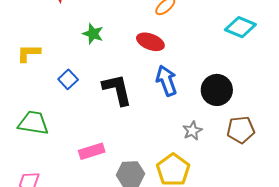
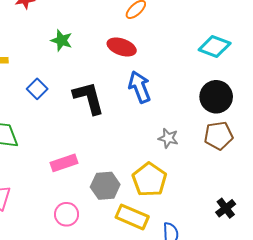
cyan diamond: (240, 27) -> (215, 47), moved
black circle: (217, 90) -> (216, 97), moved
gray star: (192, 131) -> (168, 138), turned -30

